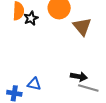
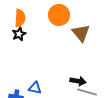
black star: (31, 18) -> (19, 34), moved

